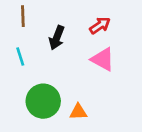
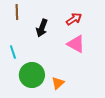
cyan line: (20, 57) -> (13, 52), moved
orange triangle: (78, 112) -> (58, 83), turned -40

